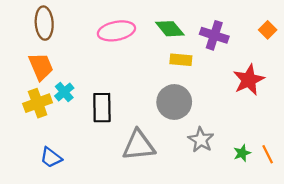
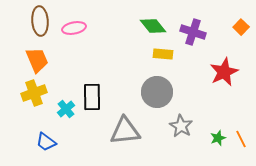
pink ellipse: (116, 31) -> (74, 28), moved, size x0.7
cyan cross: (64, 92) -> (66, 109), moved

